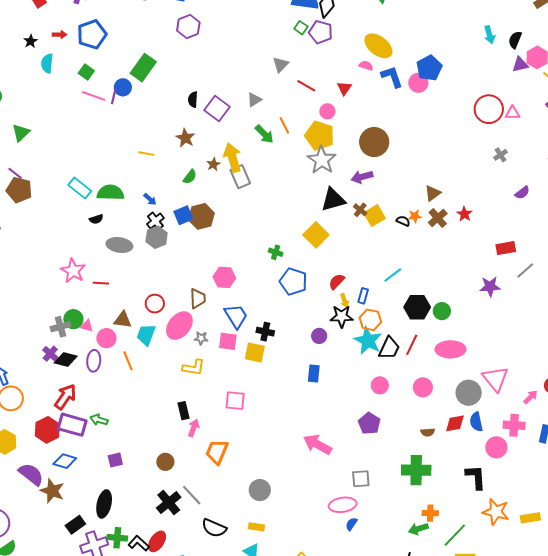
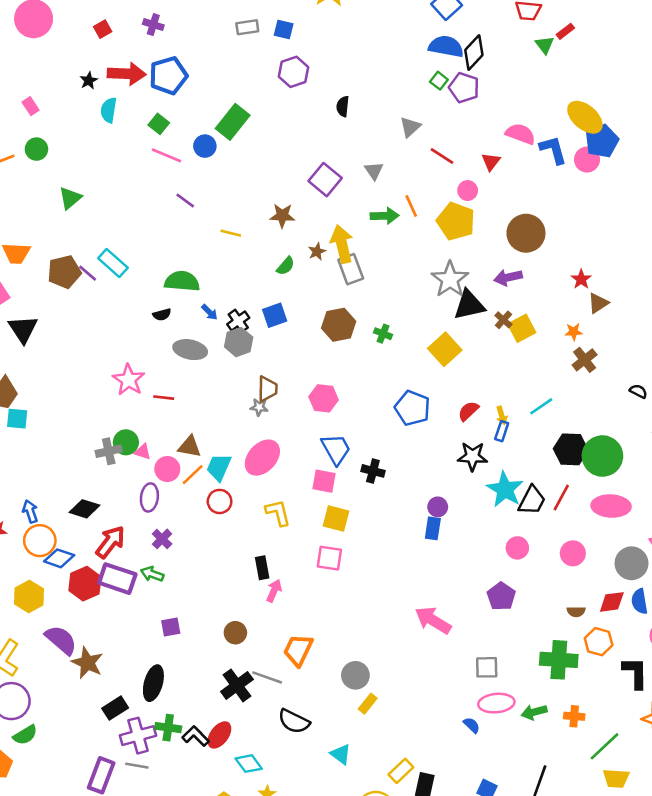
red arrow: (60, 35) -> (127, 74), size x2.0
yellow ellipse: (378, 46) -> (585, 117), moved
pink semicircle: (366, 66) -> (520, 134), size x1.6
purple line: (114, 96) -> (185, 200), moved, turned -70
black semicircle: (193, 100) -> (343, 106), moved
gray triangle: (254, 100) -> (374, 171), turned -35
green arrow: (264, 134) -> (385, 216), turned -50
brown star: (185, 138) -> (282, 216), turned -30
gray star: (322, 160) -> (450, 279), moved
purple line: (15, 173) -> (88, 273), moved
cyan rectangle: (80, 188) -> (113, 263), moved
brown pentagon: (19, 190) -> (64, 272), turned -30
blue arrow: (150, 199) -> (210, 312), moved
red star: (464, 214) -> (581, 279), moved
brown hexagon: (201, 216) -> (339, 325), moved
brown cross: (438, 218) -> (585, 360), moved
black semicircle: (403, 221) -> (638, 391), moved
green cross: (276, 252) -> (383, 334), moved
brown trapezoid: (198, 298) -> (267, 389), moved
yellow arrow: (344, 301) -> (502, 415), moved
red circle: (155, 304) -> (220, 501), moved
green circle: (442, 311) -> (602, 456), size x1.8
orange hexagon: (370, 320) -> (599, 642), moved
purple circle: (319, 336) -> (438, 507), moved
gray star: (201, 338) -> (259, 407), moved
yellow square: (255, 353) -> (336, 519), moved
purple cross: (50, 354) -> (162, 539), moved
black diamond: (66, 360) -> (84, 509), moved
orange line: (128, 361) -> (193, 475), moved, turned 66
yellow L-shape: (194, 367) -> (278, 513), turned -115
orange trapezoid: (217, 452) -> (298, 650), moved
blue diamond: (65, 461) -> (59, 558), moved
gray line: (192, 495) -> (267, 677), turned -30
pink ellipse: (343, 505) -> (496, 703), moved
blue semicircle: (351, 524) -> (472, 725), turned 96
yellow rectangle: (256, 527) -> (368, 704), moved, turned -63
green arrow: (418, 529) -> (534, 712), moved

